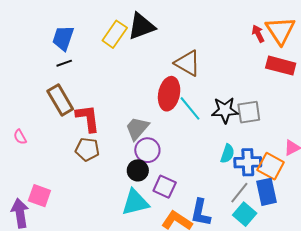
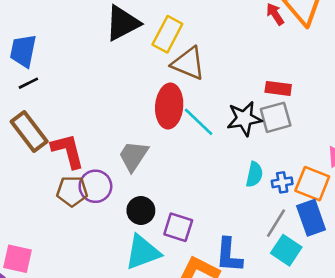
yellow rectangle: (115, 34) -> (167, 34), moved
red rectangle: (281, 66) -> (278, 88), moved, size x0.7
purple circle: (147, 150) -> (95, 186), moved
blue cross: (248, 162) -> (282, 182), size x0.6

